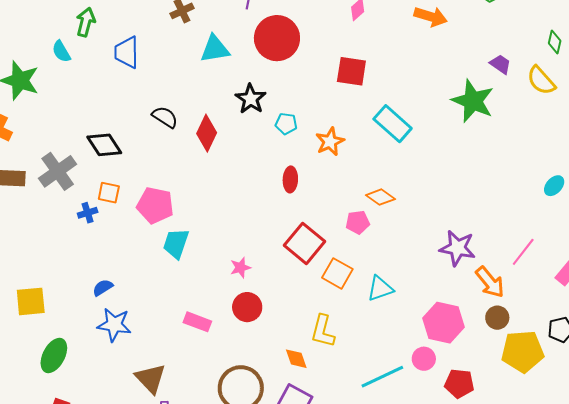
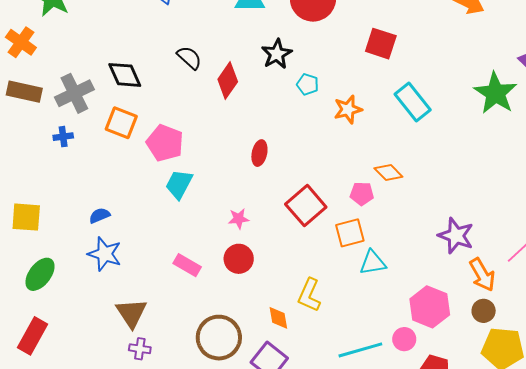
red ellipse: (290, 179) -> (259, 153), moved
orange square: (109, 193) -> (121, 123), size x1.4
blue cross: (88, 213) -> (63, 137), moved
orange square: (337, 273) -> (350, 233), moved, turned 36

